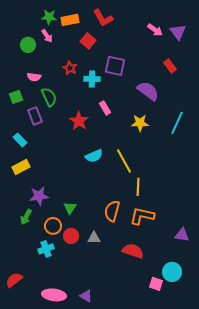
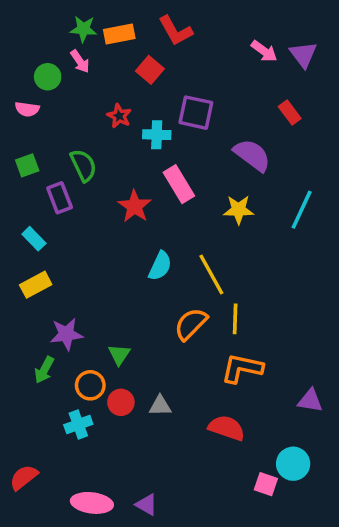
pink semicircle: (34, 77) -> (27, 109), moved
pink rectangle: (105, 108) -> (179, 184), size x1.5
cyan semicircle: (94, 156) -> (160, 266), turned -42
orange semicircle: (112, 211) -> (191, 324), moved, turned 30

